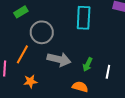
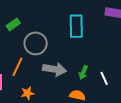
white line: (108, 72) -> (104, 78), turned -32

